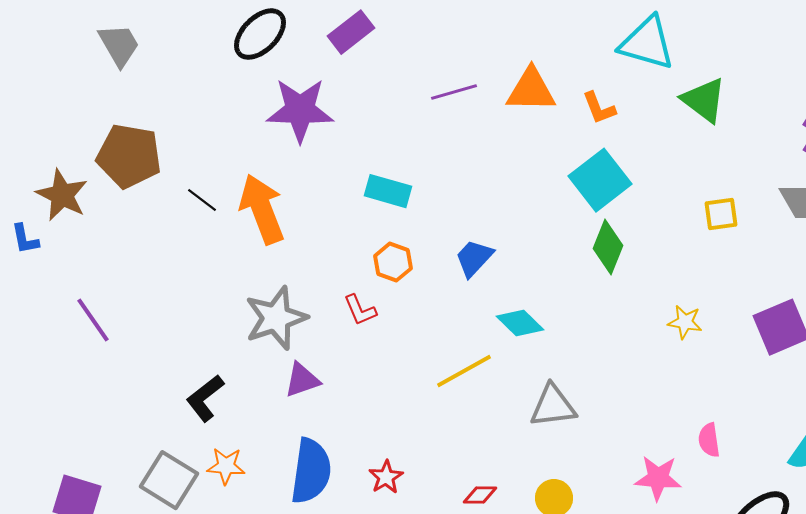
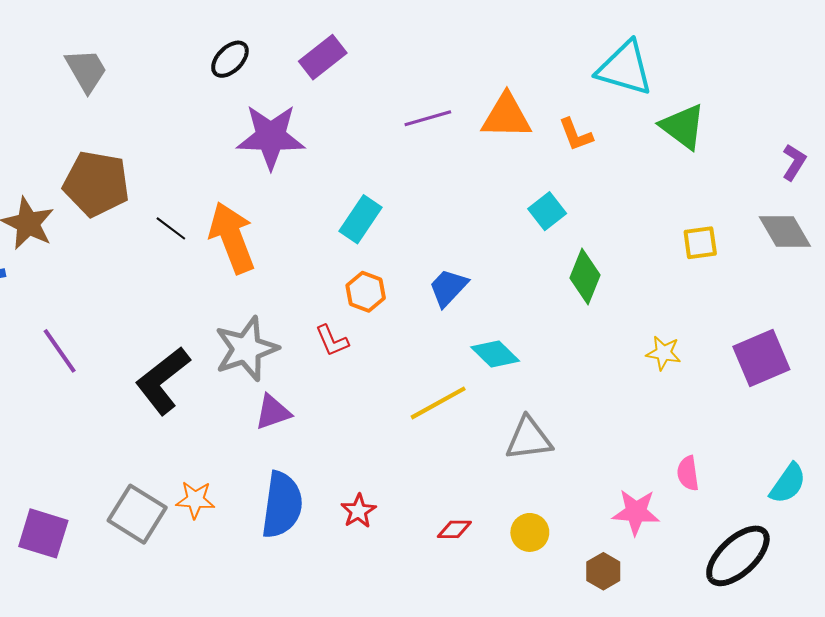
black ellipse: (260, 34) -> (230, 59), size x0.7
cyan square: (600, 180) -> (547, 211), moved, size x0.6
cyan rectangle: (388, 191) -> (361, 219), turned -72
black L-shape: (205, 398) -> (163, 380), moved, size x1.4

